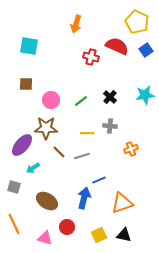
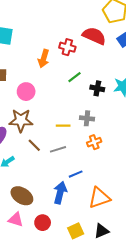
orange arrow: (76, 24) -> (44, 59), moved
black cross: (110, 97) -> (97, 88), moved, turned -32
green line: (81, 101) -> (75, 77), moved
orange cross: (131, 149) -> (94, 142), moved
black triangle: (124, 235) -> (101, 231), turned -35
pink triangle: (45, 238) -> (16, 220), moved

